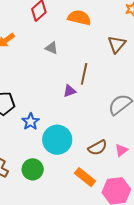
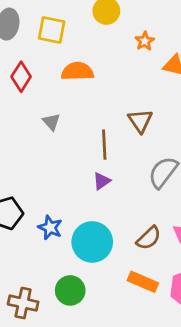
brown triangle: (117, 44) -> (140, 121), moved
gray triangle: (52, 48) -> (51, 122), turned 40
purple triangle: (69, 91) -> (102, 181), moved

